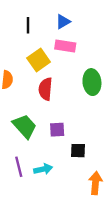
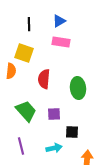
yellow square: (39, 60) -> (24, 53), moved, turned -36
green ellipse: (92, 82) -> (78, 88), moved
cyan arrow: (43, 169) -> (54, 148), moved

